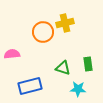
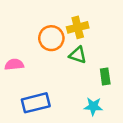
green triangle: (63, 68) -> (78, 55), moved

